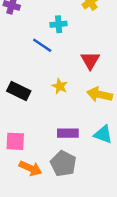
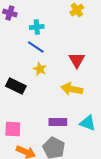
cyan cross: (59, 24) -> (37, 27), moved
yellow star: (60, 86) -> (40, 69), moved
yellow arrow: (100, 94) -> (72, 89), moved

